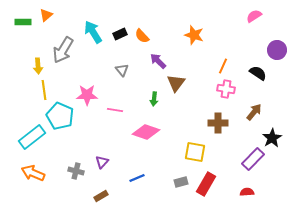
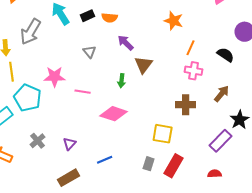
orange star: (194, 35) -> (174, 21), moved
orange semicircle: (142, 36) -> (110, 18), turned -42
gray cross: (76, 171) -> (38, 141), moved, turned 35
gray rectangle: (181, 182) -> (149, 164), turned -56
brown rectangle: (101, 196) -> (69, 178), size x1.5

